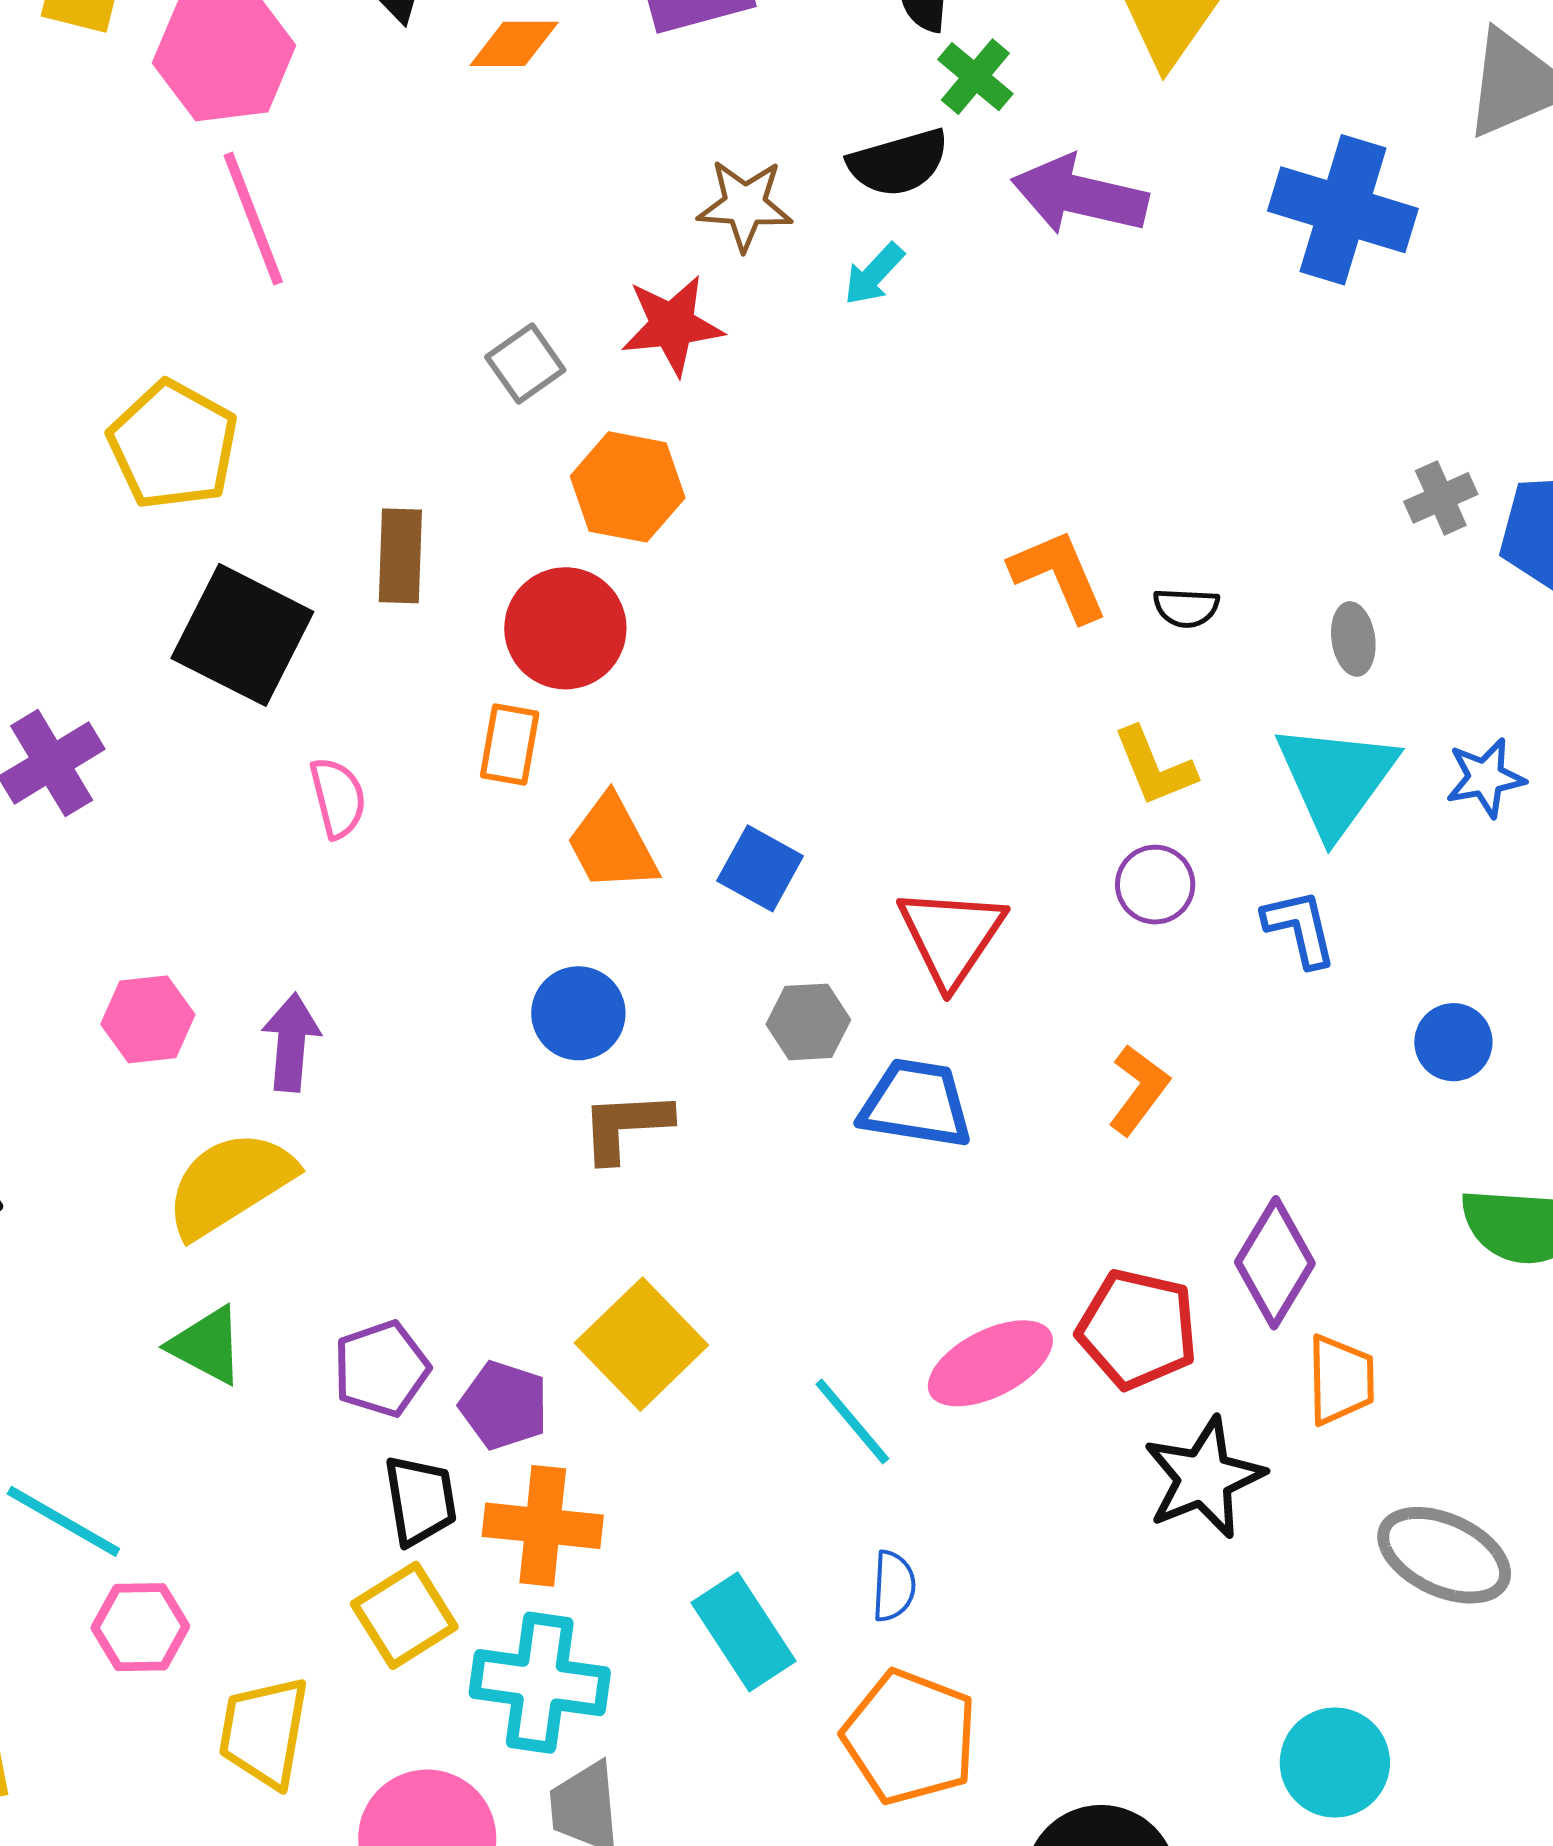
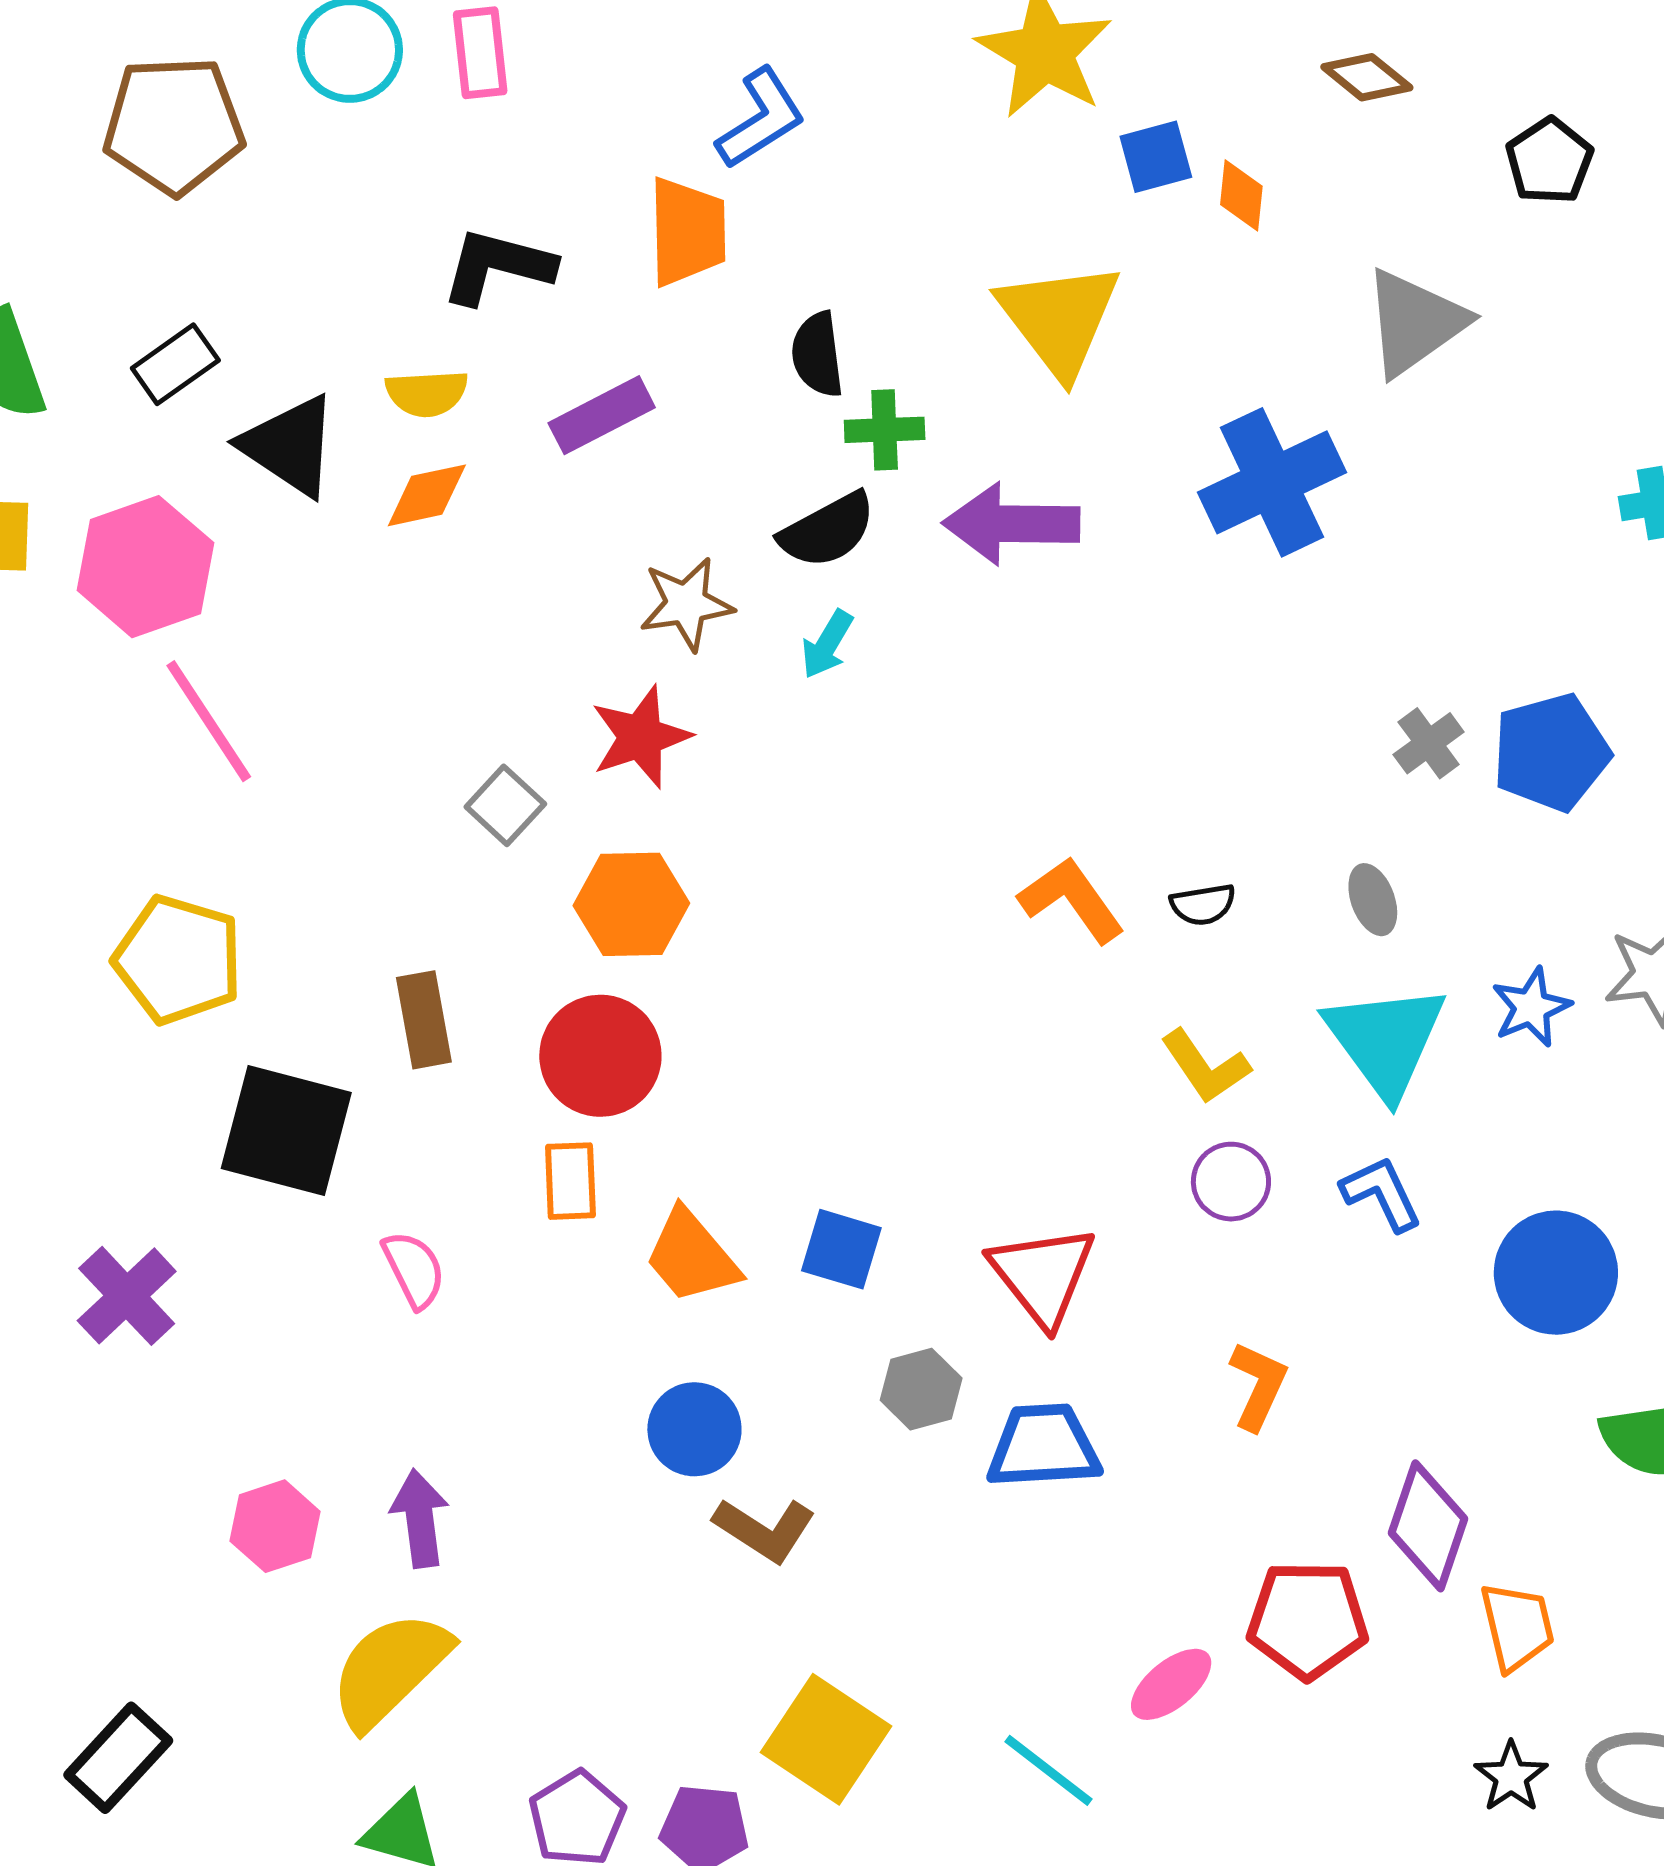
green cross: (975, 77) -> (885, 430), turned -30
blue cross: (1343, 210) -> (1272, 482), turned -30
blue circle: (1453, 1042) -> (1556, 1273), size x1.6
brown L-shape: (626, 1126) -> (765, 1530), turned -132
pink ellipse: (990, 1363) -> (1171, 1684), size x0.7
black star: (1204, 1478) -> (1511, 1777), moved, size x0.6

